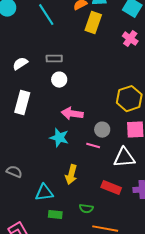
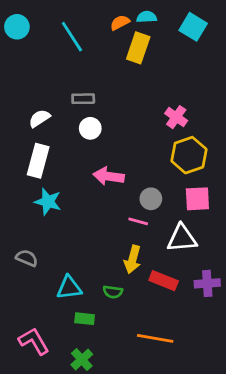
pink cross: (130, 39) -> (176, 117), moved
white semicircle: (20, 64) -> (39, 118), moved
cyan star: (59, 138) -> (48, 202), moved
yellow arrow: (71, 175) -> (133, 259), moved
green semicircle: (86, 209) -> (113, 292), moved

